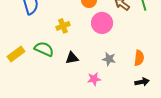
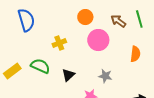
black triangle: (72, 58) -> (68, 75), turned -32
orange semicircle: (139, 58) -> (135, 54), moved

